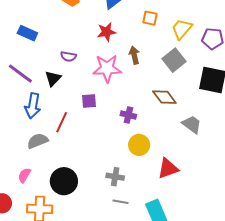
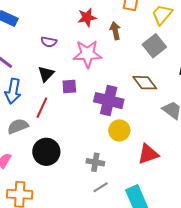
brown arrow: (134, 55) -> (115, 31), moved
black triangle: (53, 78) -> (46, 74), moved
purple cross: (128, 115) -> (109, 101), size x1.8
black circle: (64, 181) -> (46, 152), moved
gray line: (120, 202) -> (101, 187), turned -42

